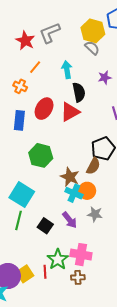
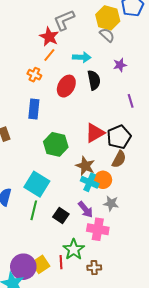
red star: (25, 41) -> (49, 37), moved
cyan arrow: (67, 70) -> (82, 57), turned 102
red ellipse: (44, 109) -> (66, 86), moved
red triangle: (70, 112) -> (95, 133), moved
brown semicircle: (93, 166) -> (119, 159), moved
pink cross: (81, 255) -> (98, 229), moved

